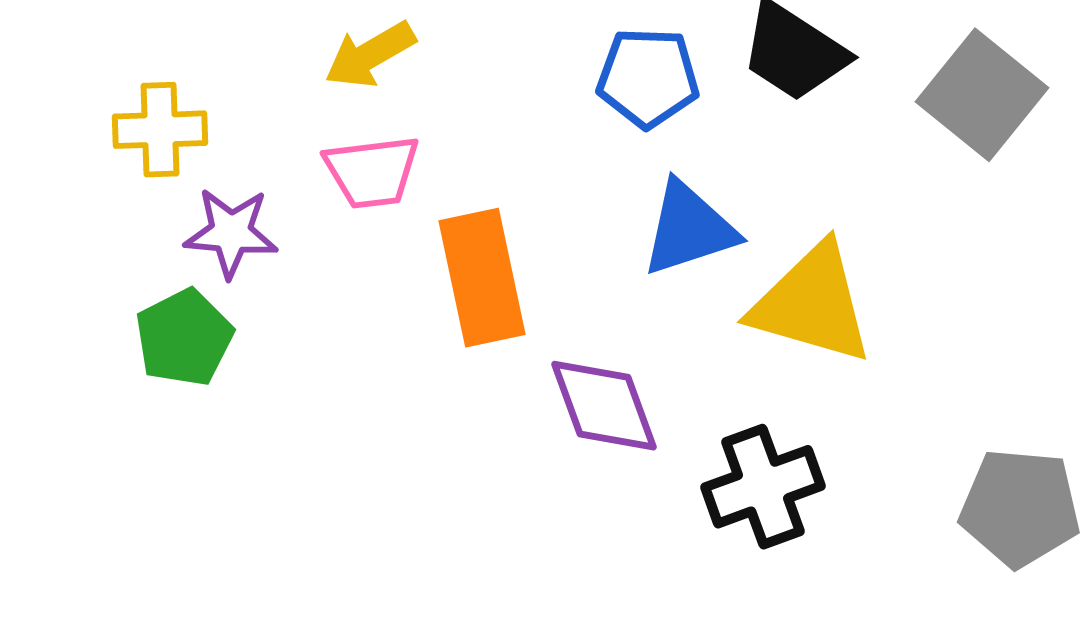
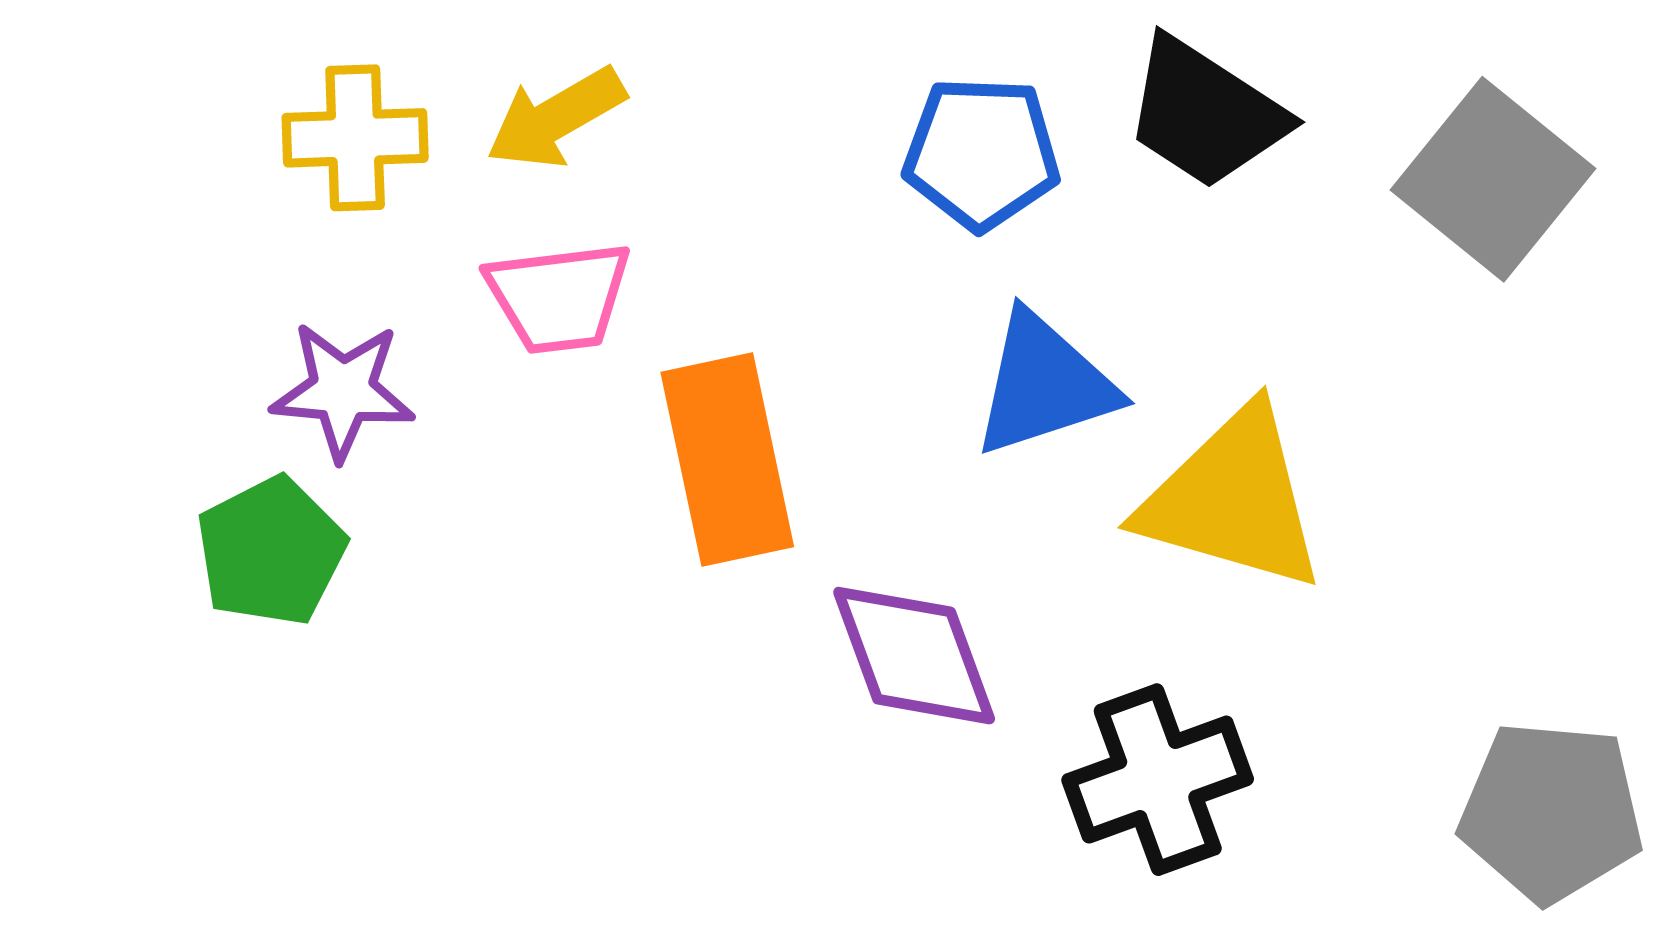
yellow cross: (160, 130) -> (355, 138), moved

